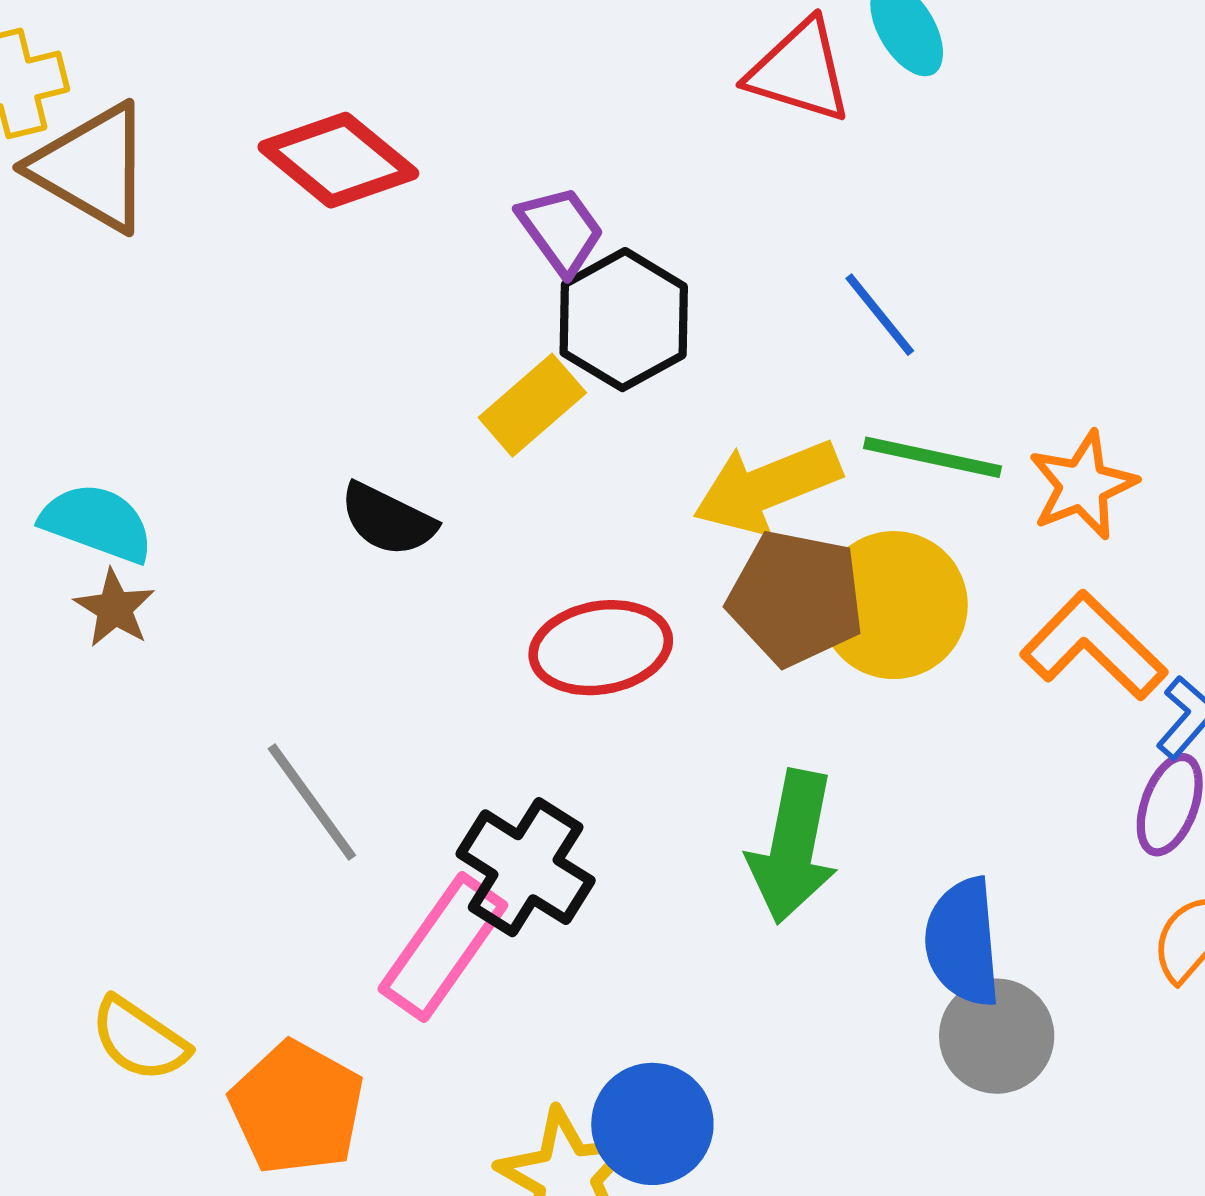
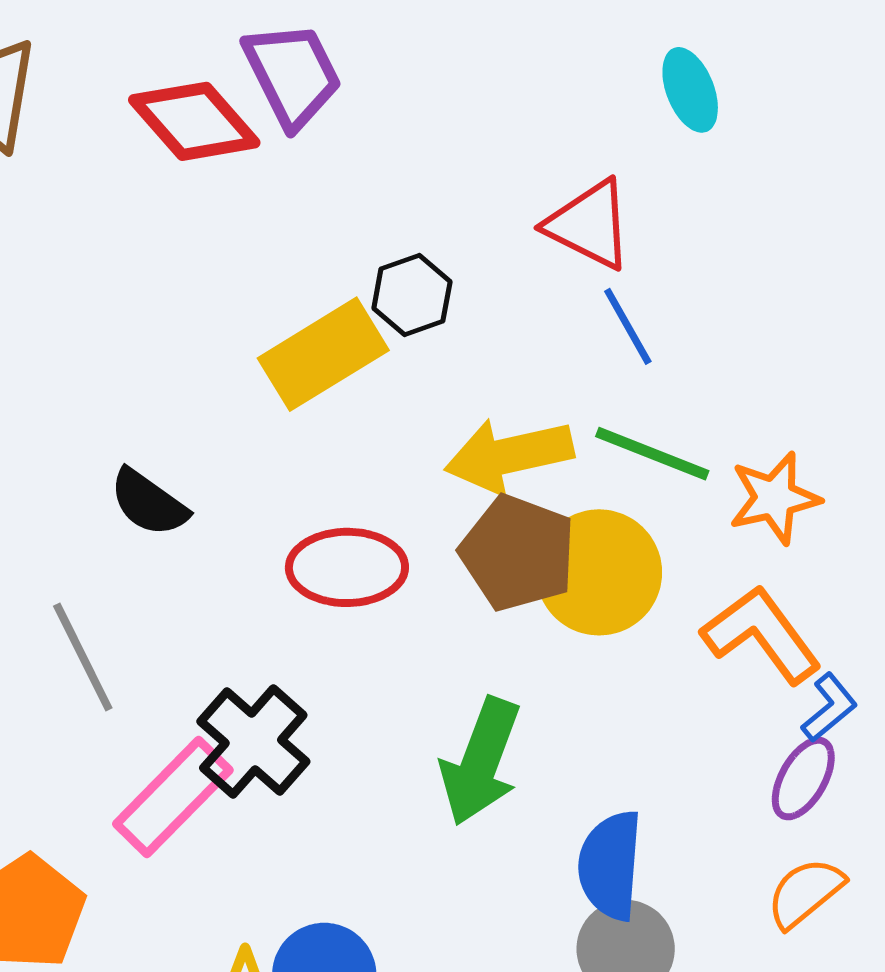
red triangle: (799, 71) -> (589, 225), moved
purple trapezoid: (561, 230) -> (292, 75), moved, size x1.4
black hexagon: (624, 320) -> (412, 295), size x0.7
yellow rectangle: (532, 405) -> (323, 354), size x1.4
black semicircle: (388, 520) -> (149, 503), moved

